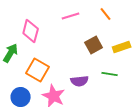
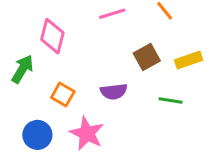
orange square: (38, 70) -> (63, 94), size x0.7
purple semicircle: (80, 81) -> (114, 92), moved

